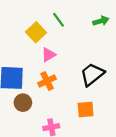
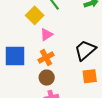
brown circle: (23, 103) -> (47, 78), moved
orange square: (86, 110) -> (90, 76), moved

